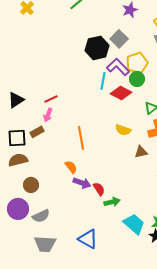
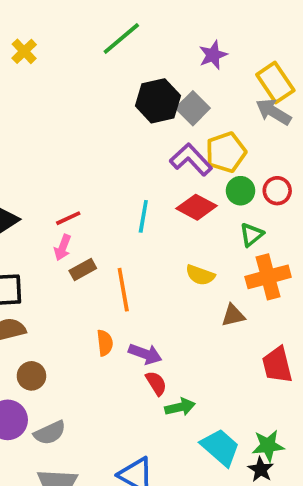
black hexagon: (97, 48) -> (158, 101), moved
green circle: (137, 79) -> (241, 191), moved
cyan line: (103, 81) -> (143, 216), moved
brown rectangle: (37, 132) -> (83, 270), moved
orange semicircle: (71, 167) -> (105, 343), turned 32
purple arrow: (82, 183) -> (145, 354), moved

